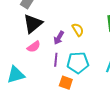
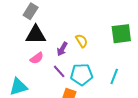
black triangle: (33, 24) -> (36, 35), turned 40
purple line: (56, 60) -> (59, 71), turned -48

